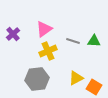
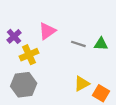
yellow cross: (48, 51) -> (29, 55), moved
gray hexagon: (37, 79) -> (24, 85), moved

